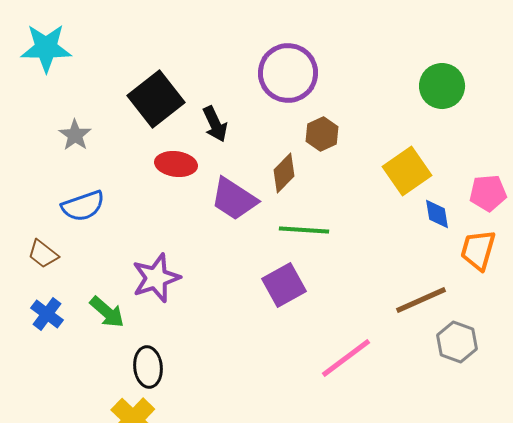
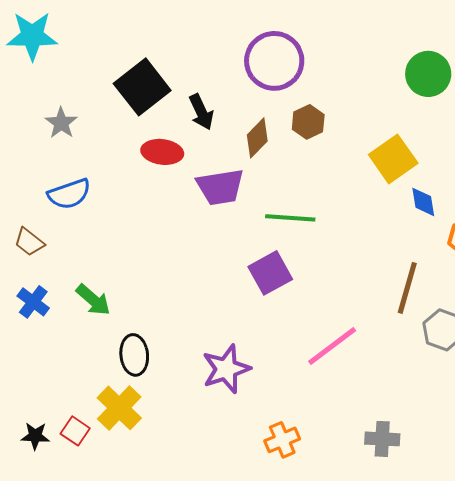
brown diamond: (284, 173) -> (257, 138), moved
purple trapezoid: (234, 199) -> (220, 187), turned -42
purple star: (156, 278) -> (226, 369), moved
brown line: (421, 300) -> (407, 288), turned -50

